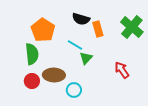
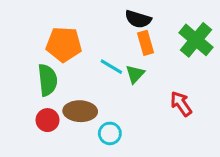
black semicircle: (81, 19) -> (138, 19), moved
orange pentagon: (43, 30) -> (64, 44), turned -30
green triangle: (86, 58) -> (135, 74), moved

